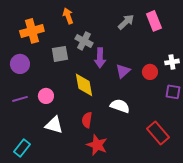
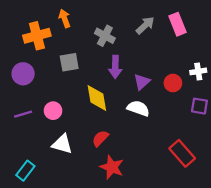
orange arrow: (68, 16) -> (65, 18), moved
gray cross: (84, 41) -> (105, 36), moved
white semicircle: (120, 106) -> (138, 108), moved
red semicircle: (87, 120) -> (100, 138), turned 35

